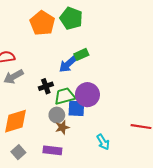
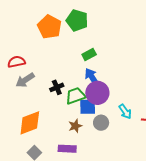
blue arrow: (68, 64) -> (92, 77), moved, turned 102
gray circle: (57, 115) -> (101, 123), moved
cyan arrow: (103, 142) -> (125, 112), moved

